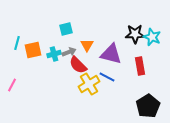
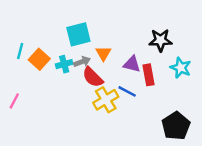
cyan square: (66, 29) -> (78, 34), size x1.5
cyan star: (152, 37) -> (181, 68), moved
orange square: (33, 50) -> (39, 59), turned -36
purple triangle: (111, 54) -> (132, 64), size x0.7
red rectangle: (140, 66) -> (149, 75), moved

